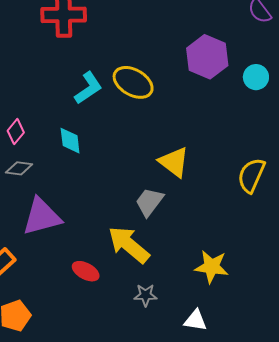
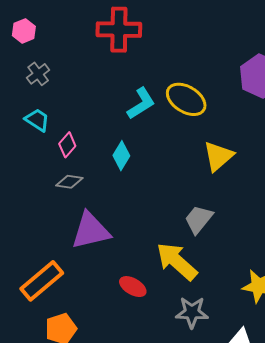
cyan diamond: (70, 141) -> (121, 156), turned 36
yellow triangle: (174, 162) -> (218, 156), moved, turned 40
gray star: (146, 295) -> (192, 312), size x1.4

